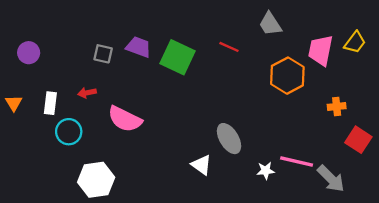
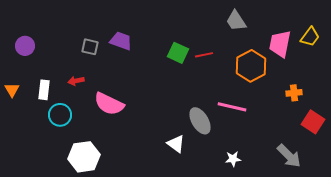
red line: (229, 47) -> (204, 55), moved, turned -36
green square: (177, 57) -> (178, 53), moved, size x0.7
pink line: (297, 161) -> (232, 107), moved
white star: (266, 171) -> (233, 159), moved

